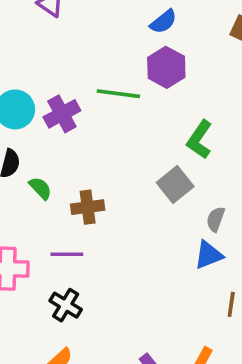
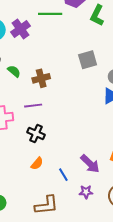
green L-shape: (199, 140) -> (97, 15), moved
gray square: (175, 185) -> (88, 60), turned 30

